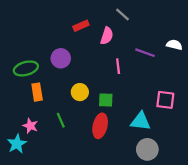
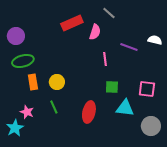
red rectangle: (81, 26) -> (72, 23), size x1.5
purple circle: (61, 58) -> (16, 36), moved
yellow circle: (80, 92) -> (57, 82), moved
green square: (106, 100) -> (112, 87), moved
gray circle: (147, 149) -> (151, 126), moved

